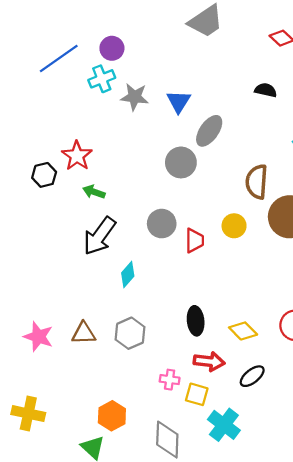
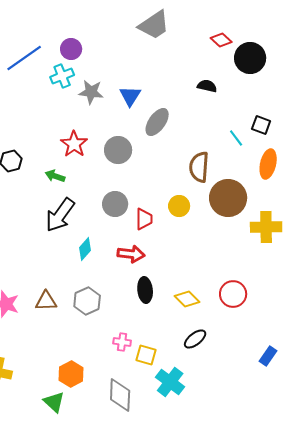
red star: (77, 156) -> (74, 144), moved
gray circle: (181, 162) -> (118, 150), moved
red arrow: (209, 361) -> (131, 254), moved

